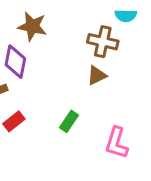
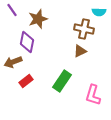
brown star: (32, 26) -> (38, 19), turned -30
green rectangle: (69, 121) -> (62, 81), size x1.5

